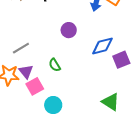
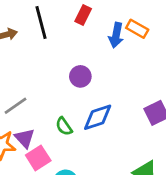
blue diamond: (102, 46) -> (98, 117), moved

